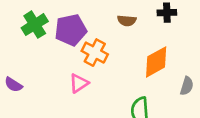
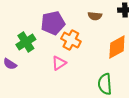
green cross: (35, 25) -> (26, 42), moved

